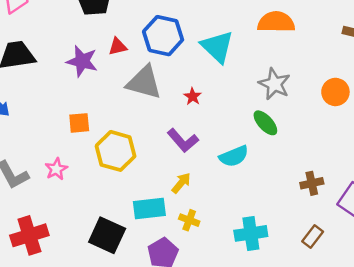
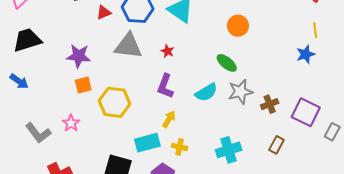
red triangle: (118, 46) -> (104, 13), moved
purple star: (82, 61) -> (79, 56), moved
gray star: (274, 84) -> (240, 92), moved, turned -30
orange circle: (335, 92) -> (238, 26), moved
purple L-shape: (183, 140) -> (165, 86), turned 70

